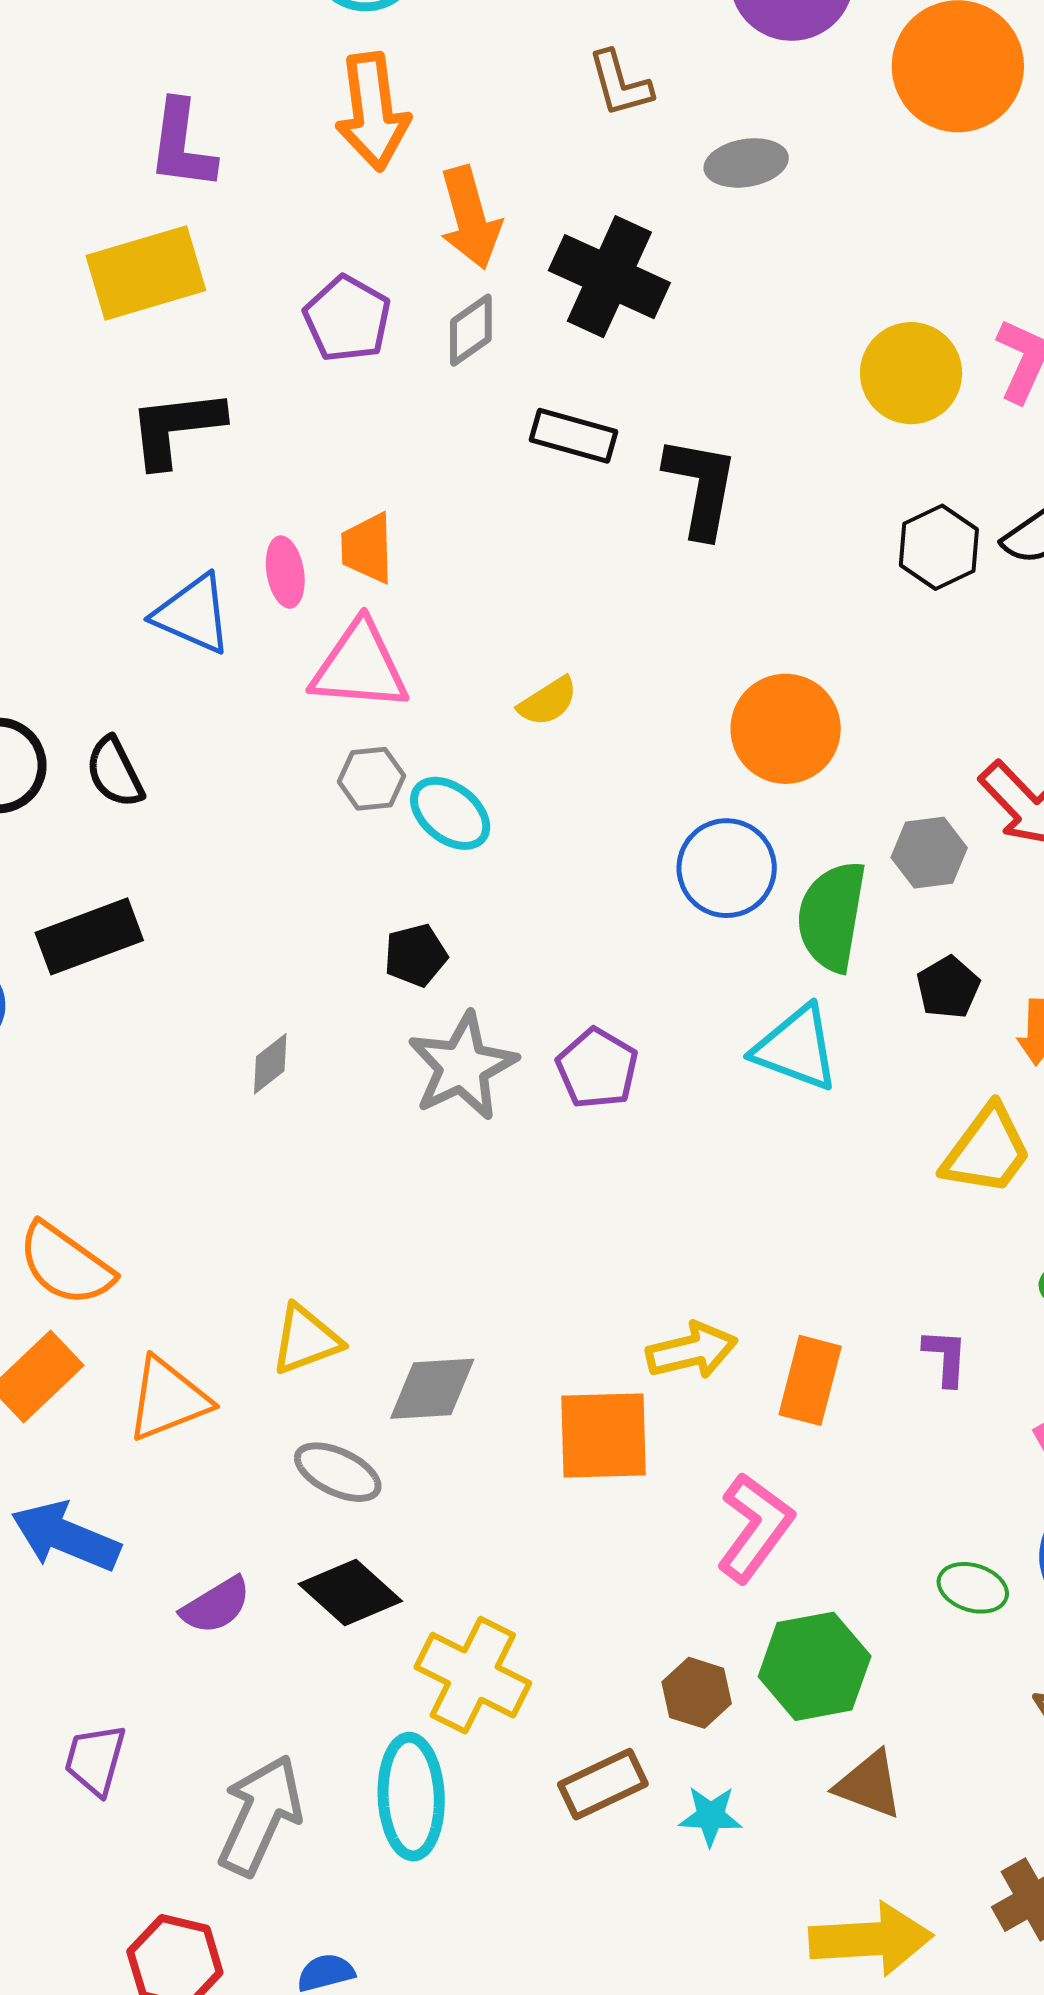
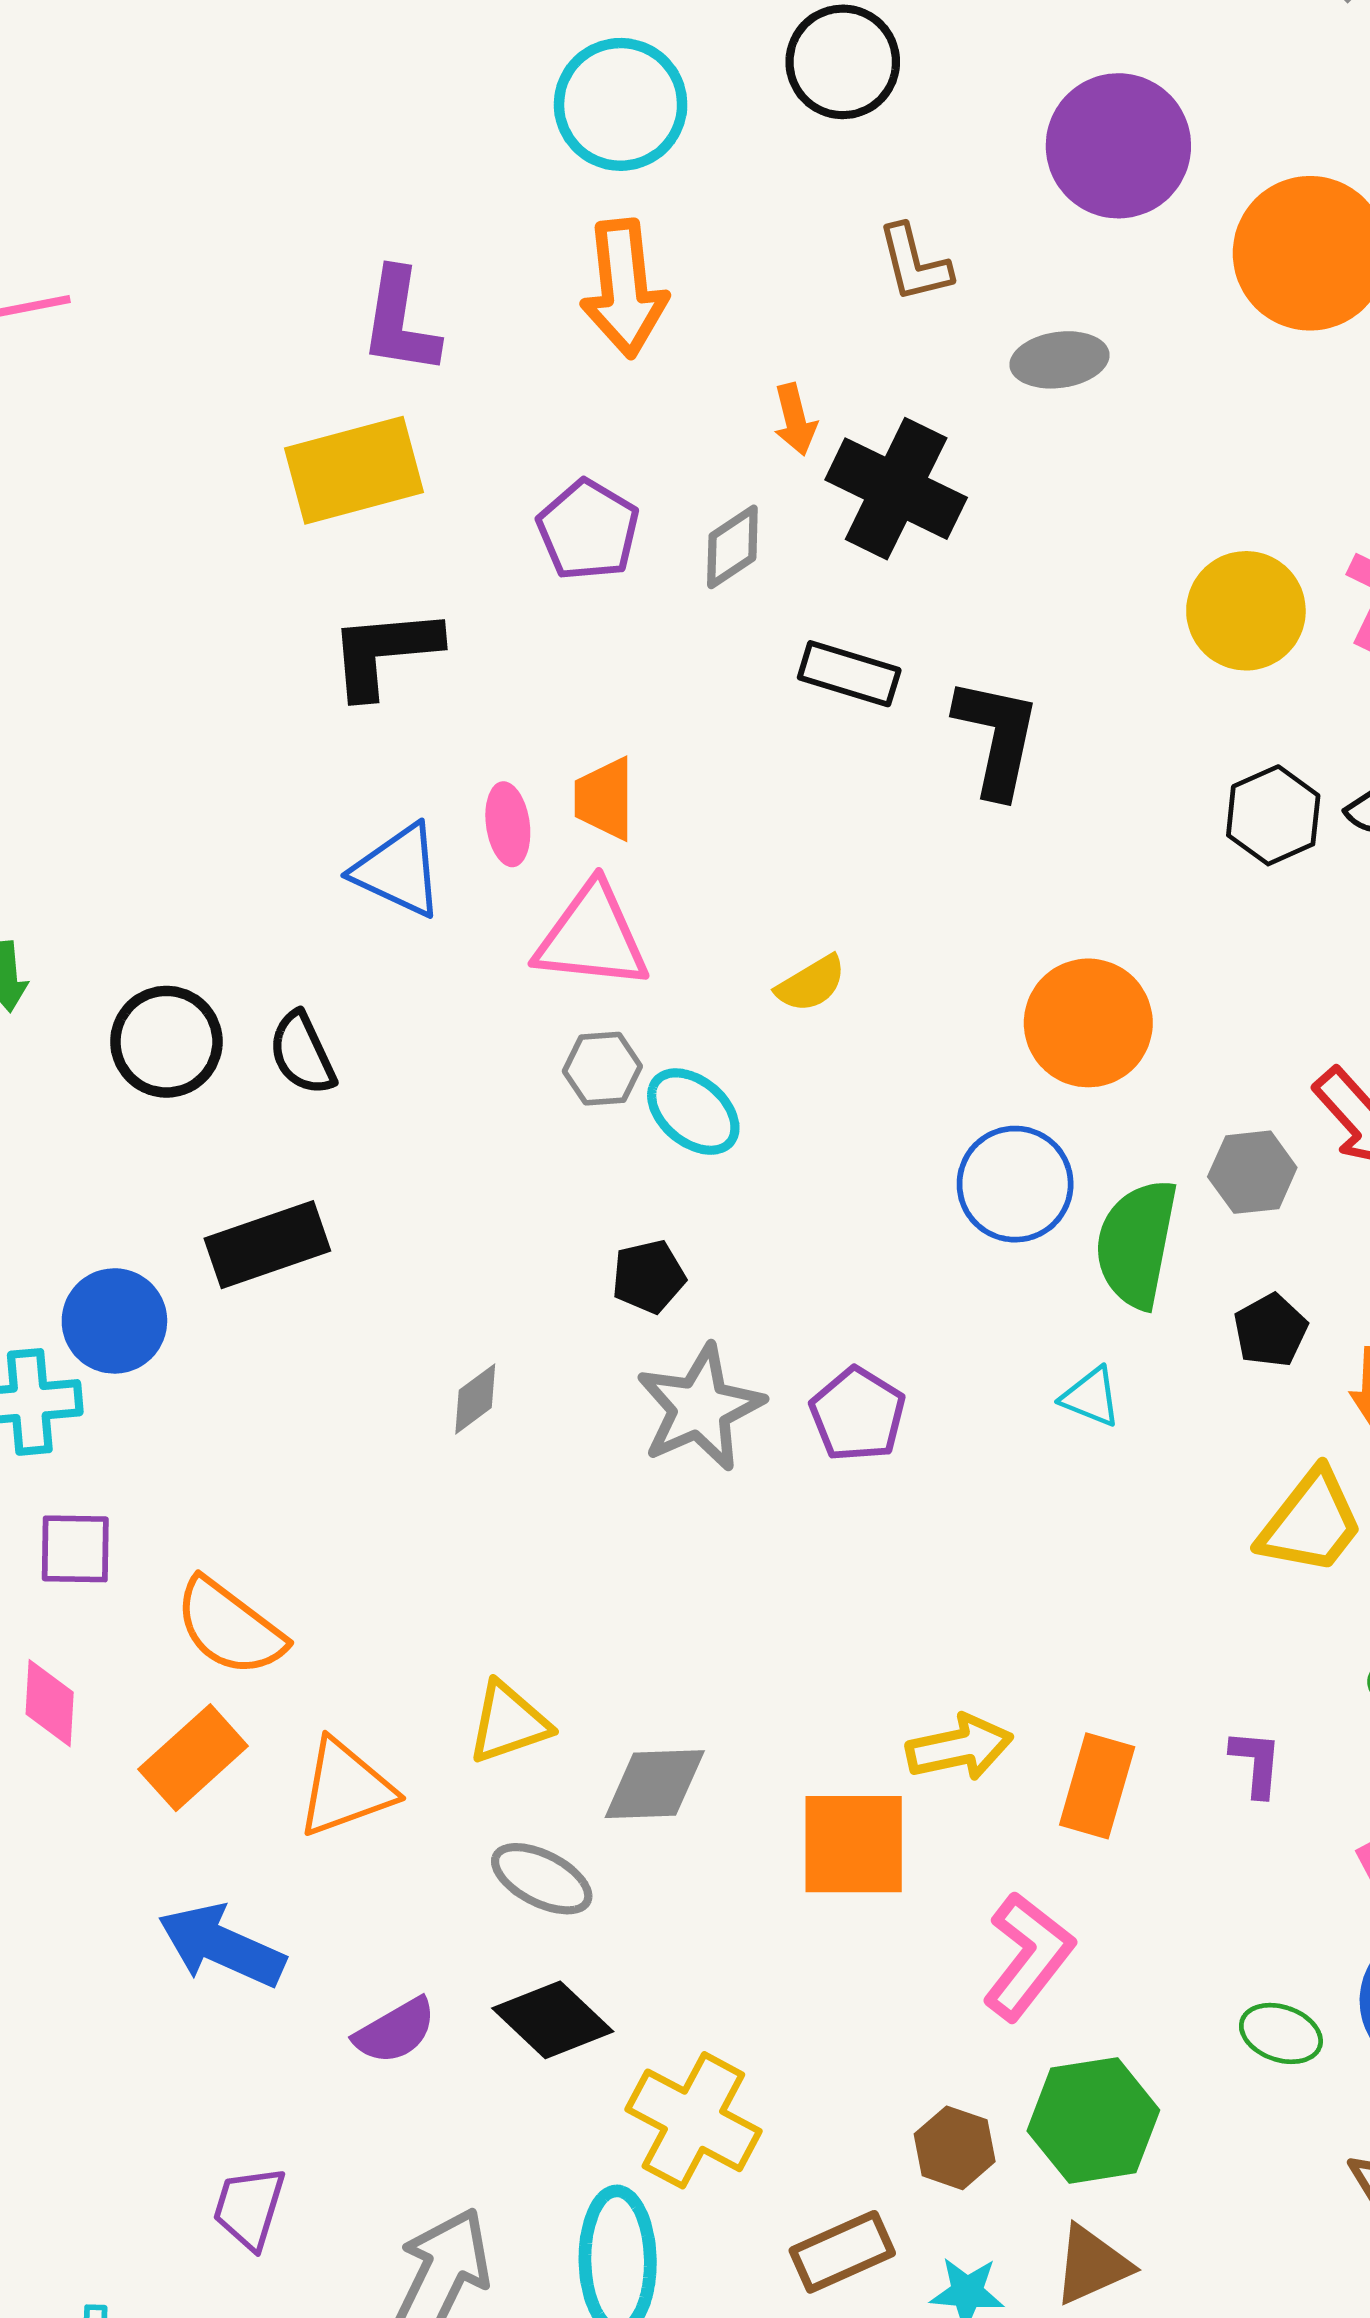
orange arrow: (470, 218) -> (795, 419), moved, size x0.6
cyan triangle: (796, 1048) -> (1091, 1397), size x0.6
brown triangle: (869, 1785) -> (1092, 2265), moved, turned -46

